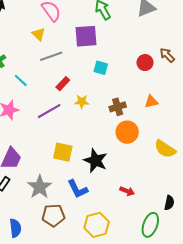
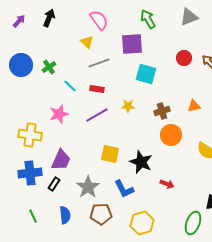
red circle: (145, 63) -> (184, 58), moved
cyan square: (101, 68) -> (146, 74), size x1.5
red rectangle: (63, 84) -> (97, 89), moved, turned 56
red arrow: (127, 191) -> (167, 184), moved
blue semicircle: (15, 228) -> (65, 215), moved

